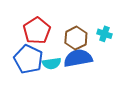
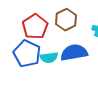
brown hexagon: (76, 38) -> (66, 20), moved

